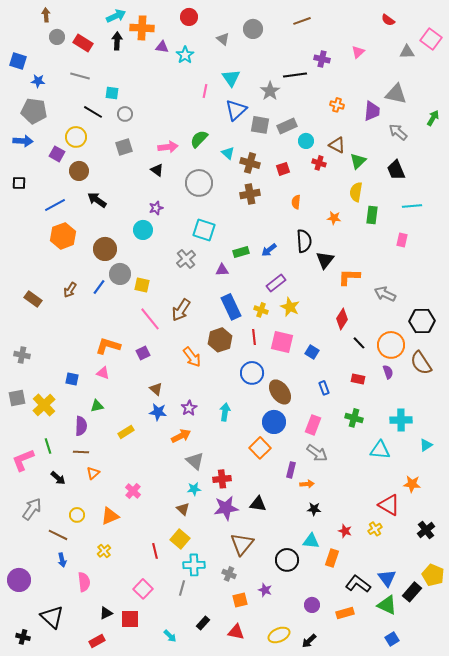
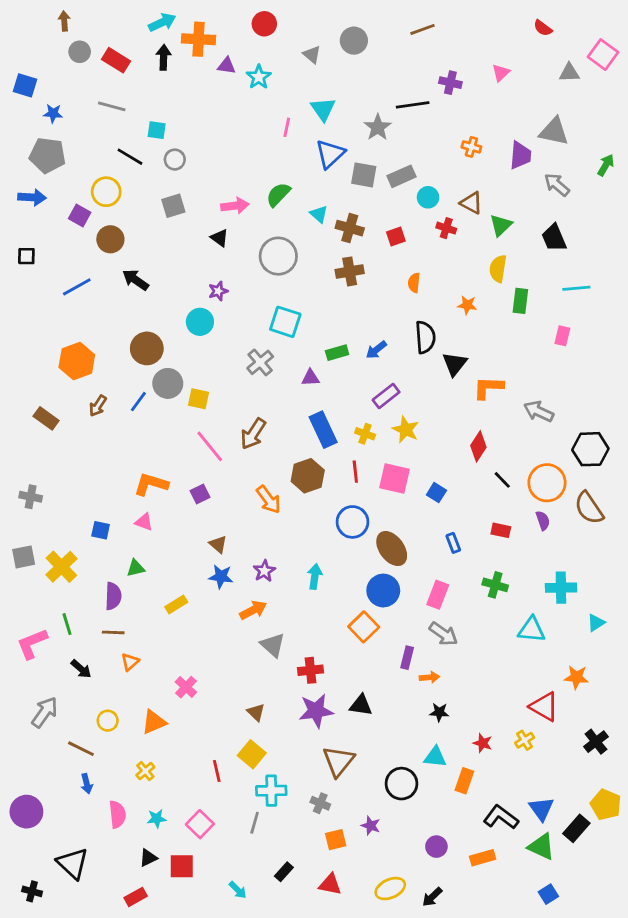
orange hexagon: (63, 236) -> (77, 361), moved
cyan star: (194, 489) -> (157, 819), moved

